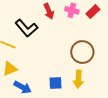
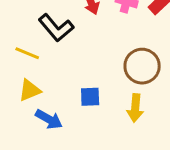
blue square: (55, 83) -> (90, 97), moved

